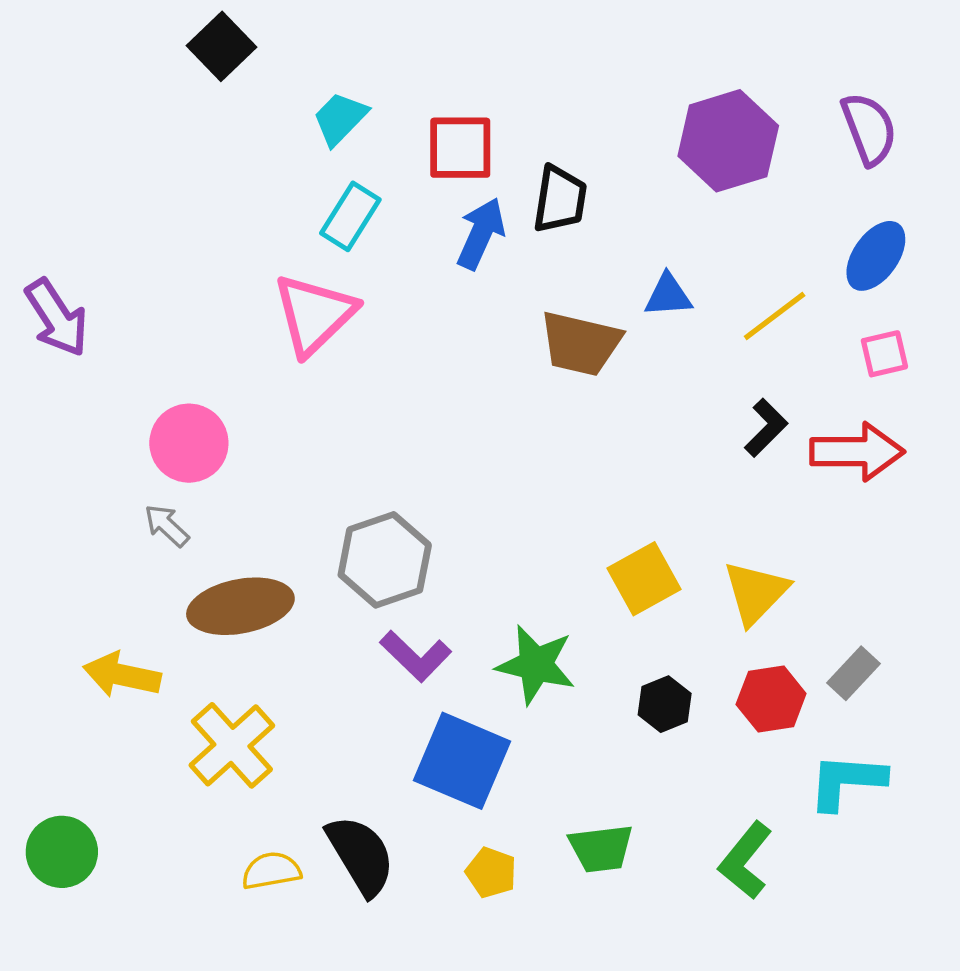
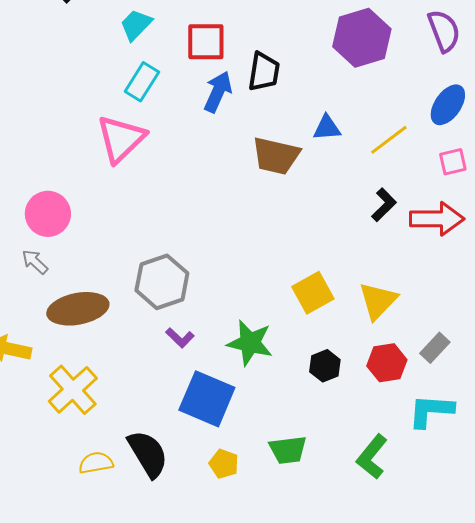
purple L-shape: (416, 656) -> (180, 338), size x0.7

